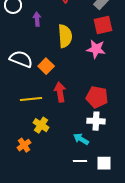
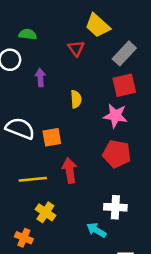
yellow semicircle: (65, 36) -> (76, 99), size x0.6
orange square: (46, 66) -> (52, 137), turned 35
red pentagon: (97, 97) -> (117, 154), moved
orange cross: (24, 145) -> (24, 238), turned -32

